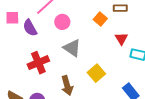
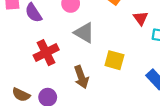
yellow square: (96, 73) -> (114, 60), turned -30

